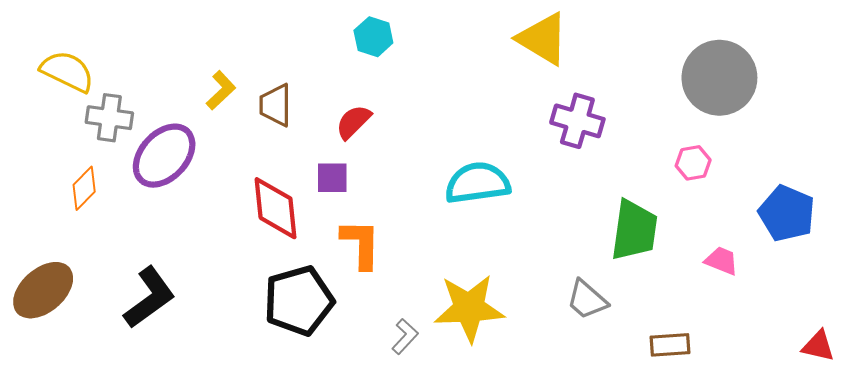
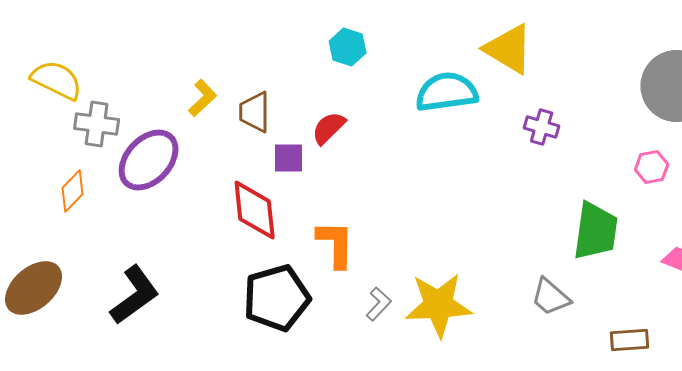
purple cross: (577, 121) -> (542, 127), size x0.7
purple square: (332, 178) -> (289, 158), moved
cyan semicircle: (478, 183) -> (447, 92), moved
gray L-shape: (405, 336) -> (379, 304), moved

